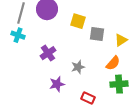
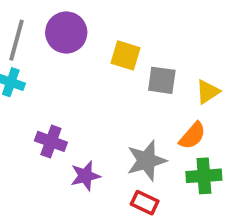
purple cross: (48, 53) -> (51, 141), moved, turned -35
gray star: (78, 67) -> (147, 161), moved, size x1.5

